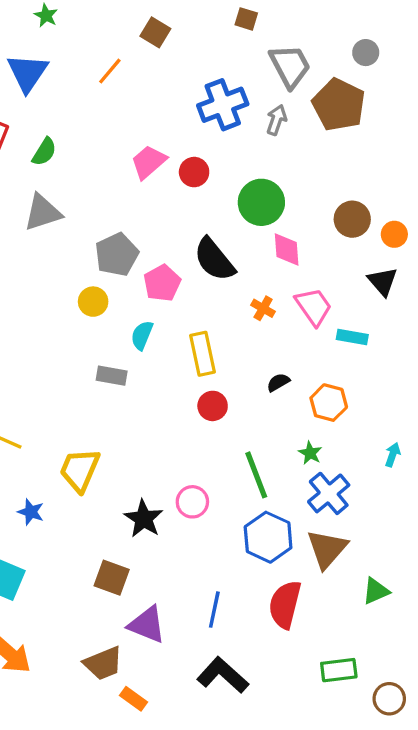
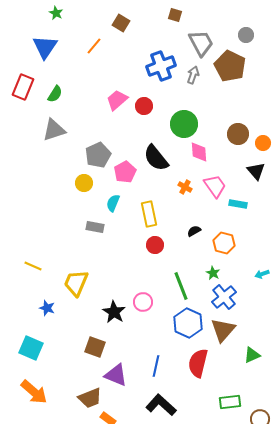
cyan arrow: (393, 455) -> (262, 274), turned -128

